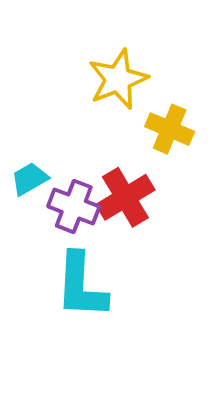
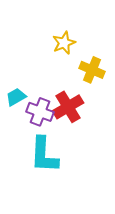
yellow star: (118, 79) -> (64, 43), size x0.7

